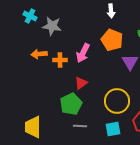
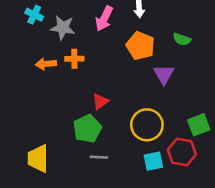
pink arrow: (83, 53) -> (104, 19), moved
orange cross: (60, 60) -> (74, 59), moved
cyan square: (113, 129) -> (153, 161), moved

